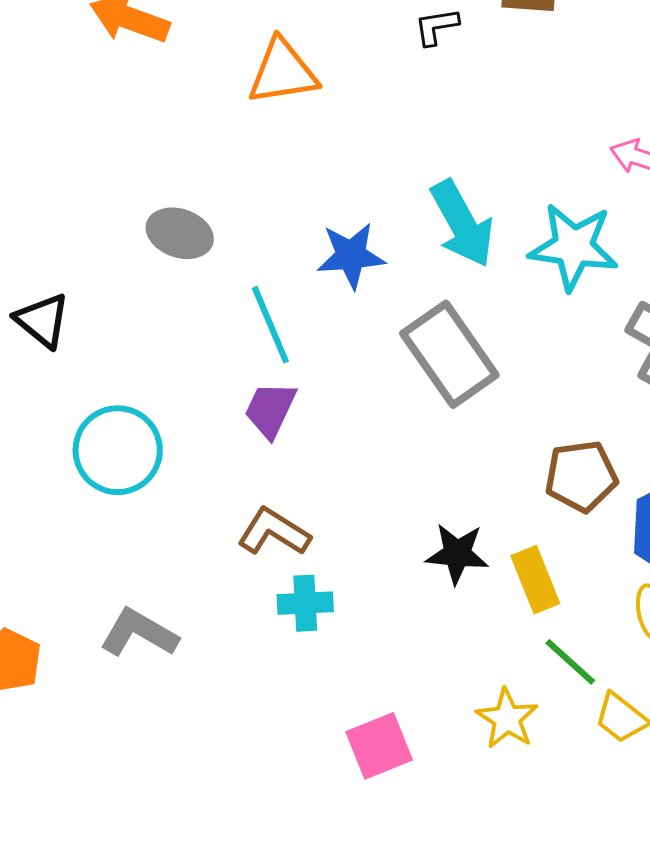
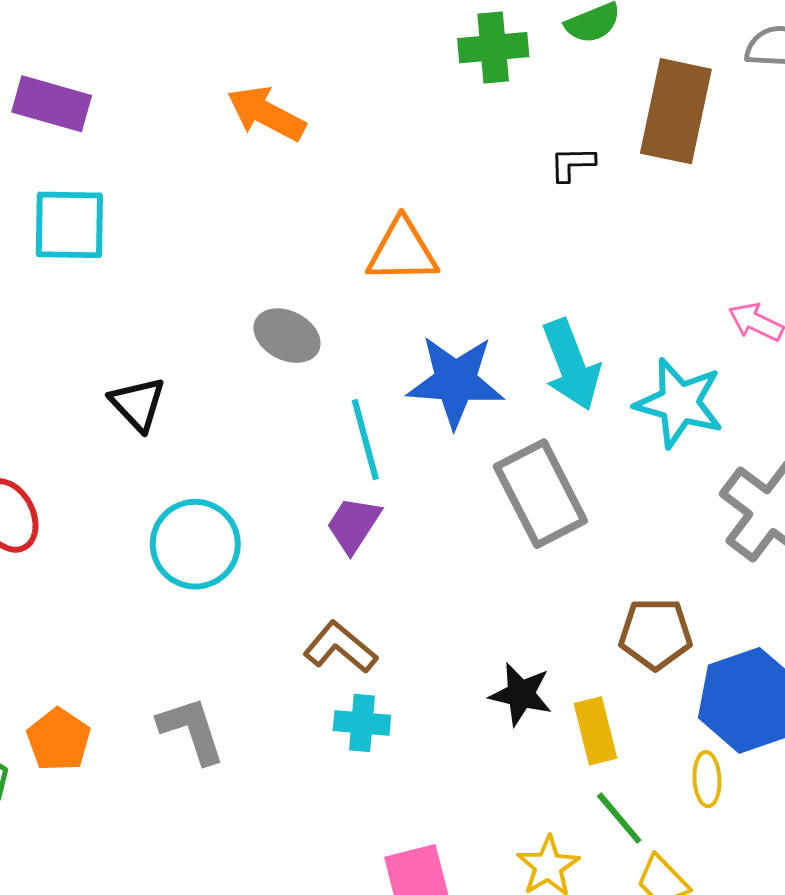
orange triangle: (283, 72) -> (402, 251), moved
blue star: (351, 256) -> (455, 381), size x1.4
gray L-shape: (139, 633) -> (191, 730), turned 34

